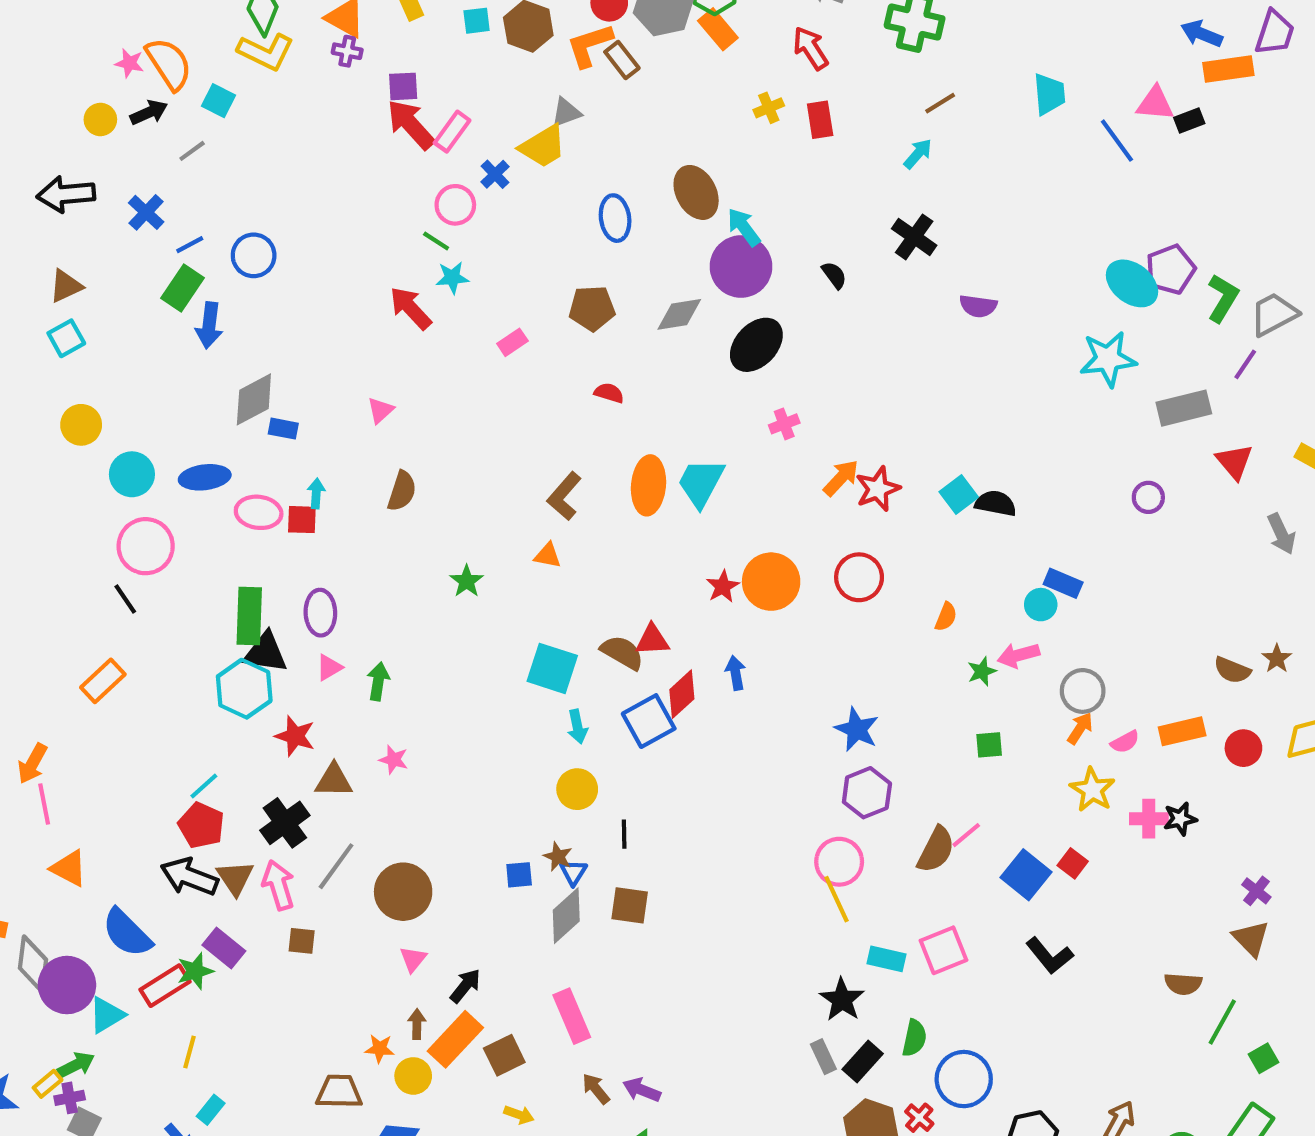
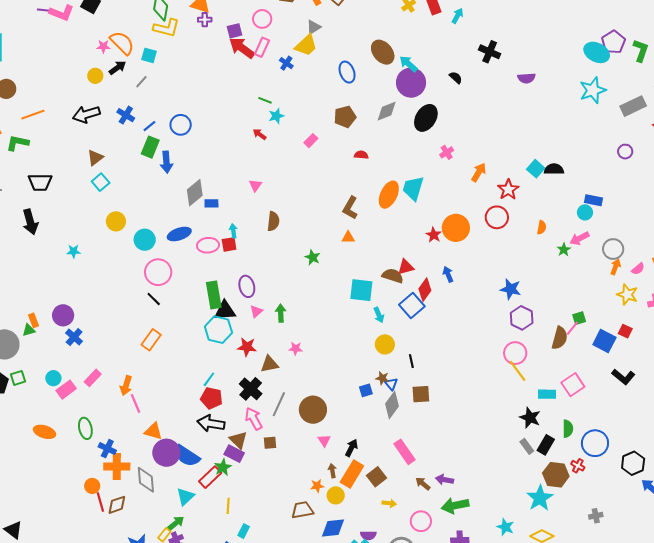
cyan arrow: (918, 154) -> (457, 16), moved
pink circle: (455, 205) -> (262, 19), moved
red arrow: (411, 308) -> (260, 134), size x0.6
orange ellipse: (648, 485) -> (389, 195), turned 32
red star: (878, 489) -> (508, 190), moved
green square: (989, 745) -> (579, 318), moved
brown triangle: (235, 878) -> (238, 440), moved
purple circle: (67, 985) -> (166, 453), moved

